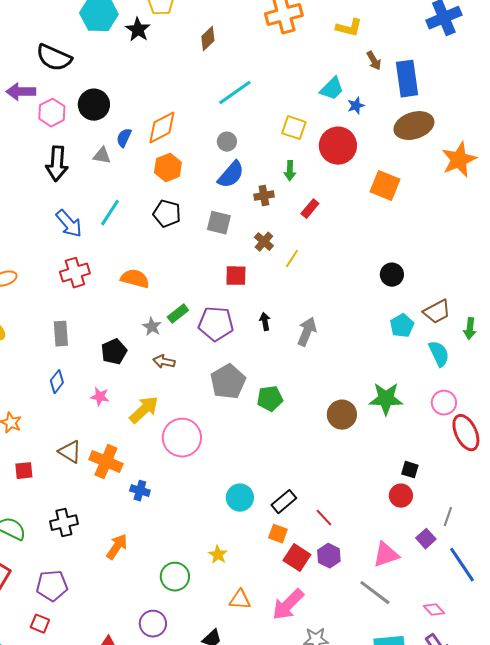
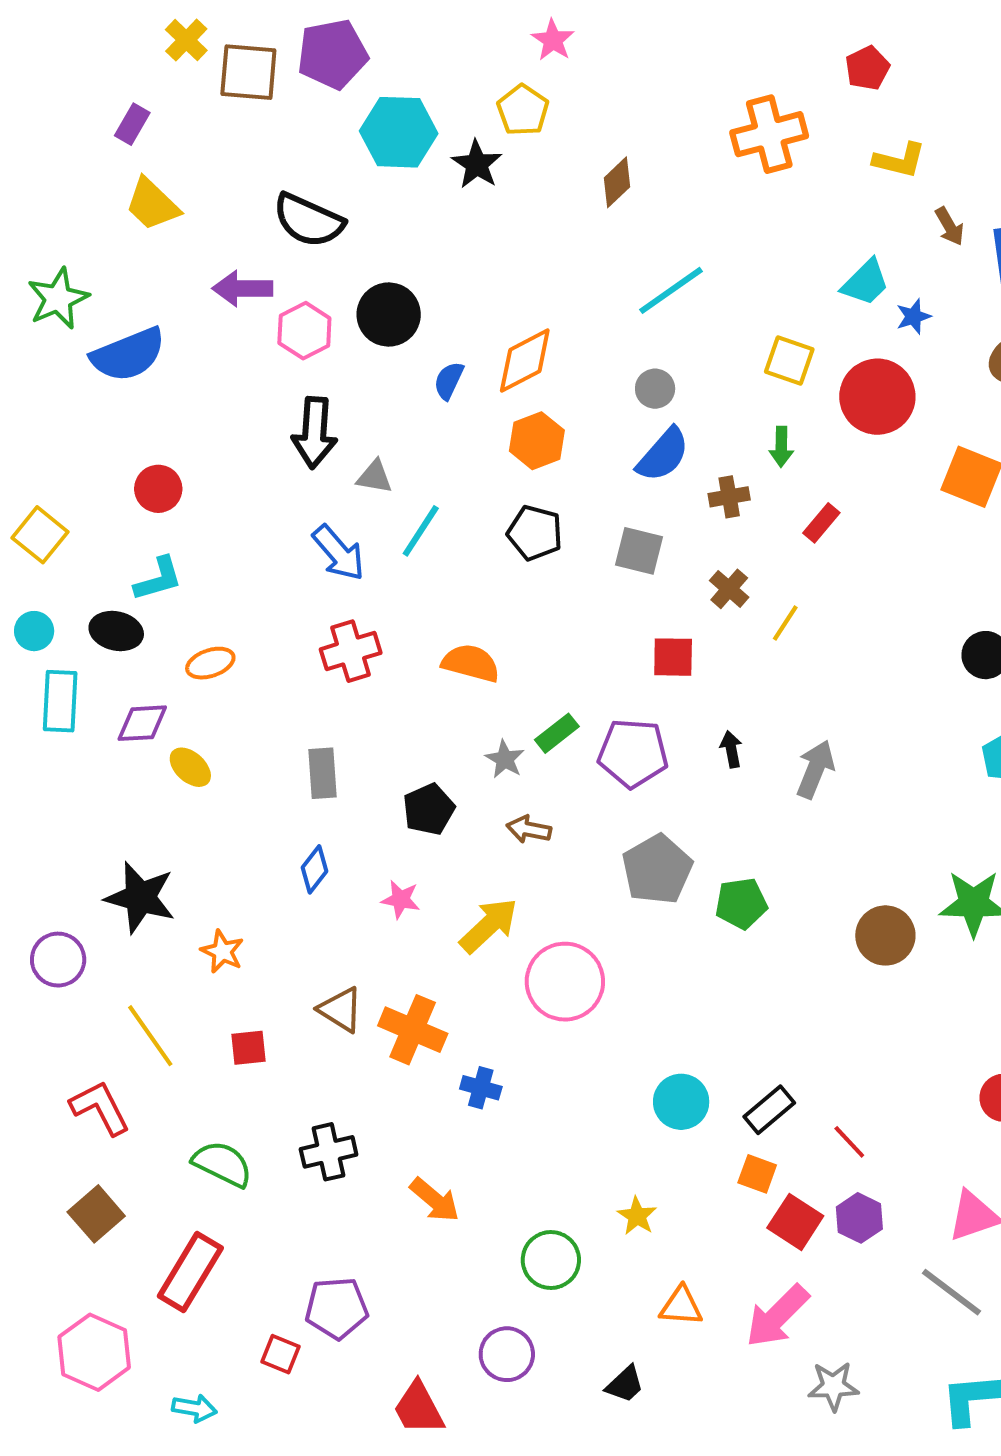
gray triangle: (102, 156) -> (375, 477), moved
orange arrow: (117, 547) -> (435, 1200), turned 96
purple pentagon: (52, 586) -> (337, 1308), moved

